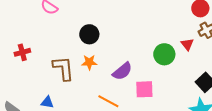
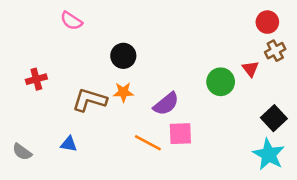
brown L-shape: (63, 68) -> (90, 100), turned -68
pink square: (144, 89) -> (180, 134), moved

